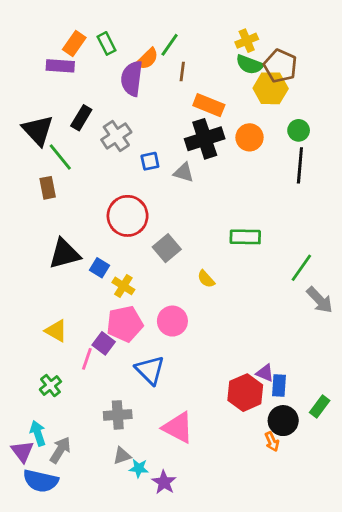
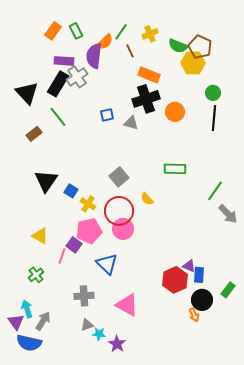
yellow cross: (247, 41) -> (150, 34), moved
purple rectangle: (60, 66) -> (64, 61), moved
brown line: (182, 71) -> (130, 51), turned -32
black rectangle: (81, 118) -> (58, 84), size x1.4
gray cross: (116, 136) -> (77, 77), moved
orange circle: (250, 137) -> (175, 112), moved
green line: (60, 157) -> (58, 117), moved
brown rectangle: (48, 188) -> (34, 134), turned 63
red circle: (128, 216) -> (119, 211), moved
black triangle: (64, 254) -> (46, 181), turned -40

